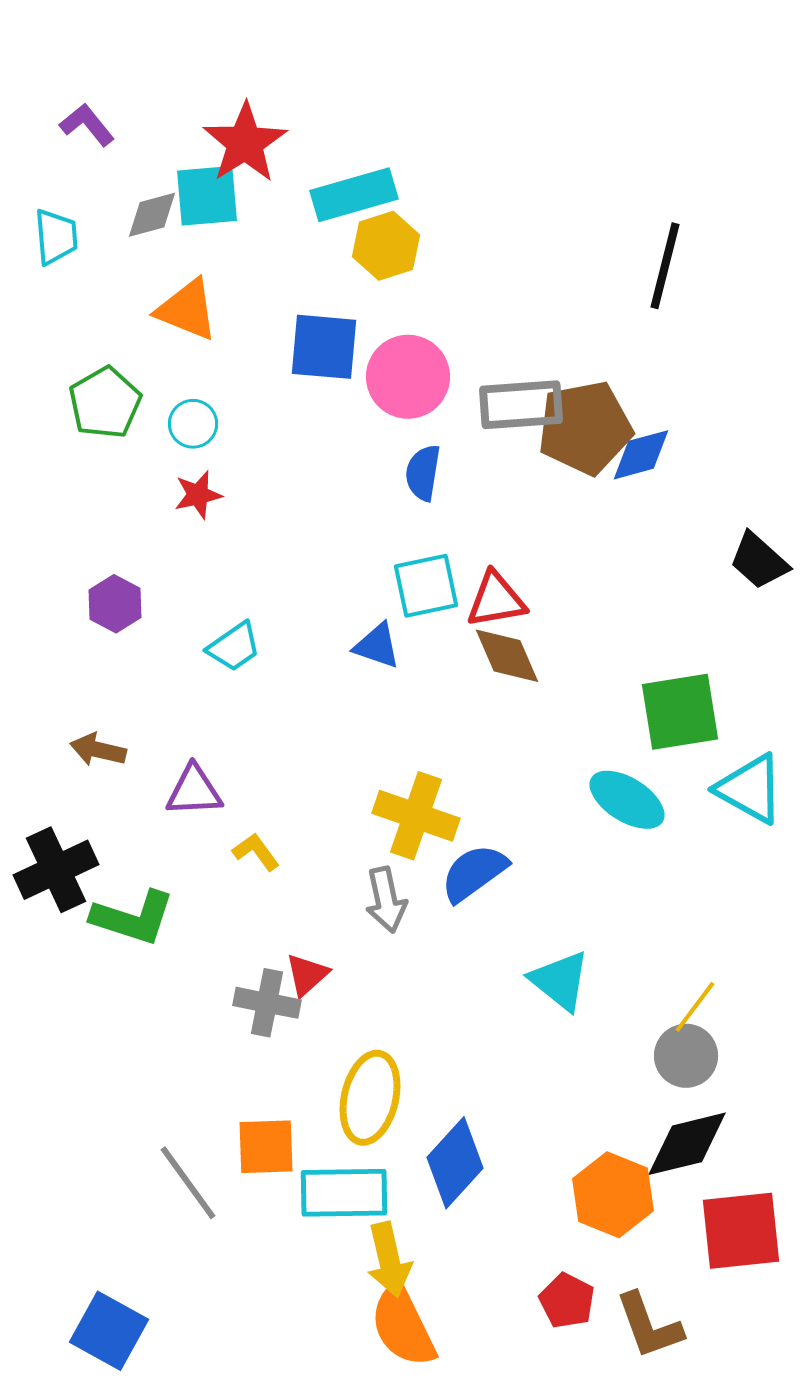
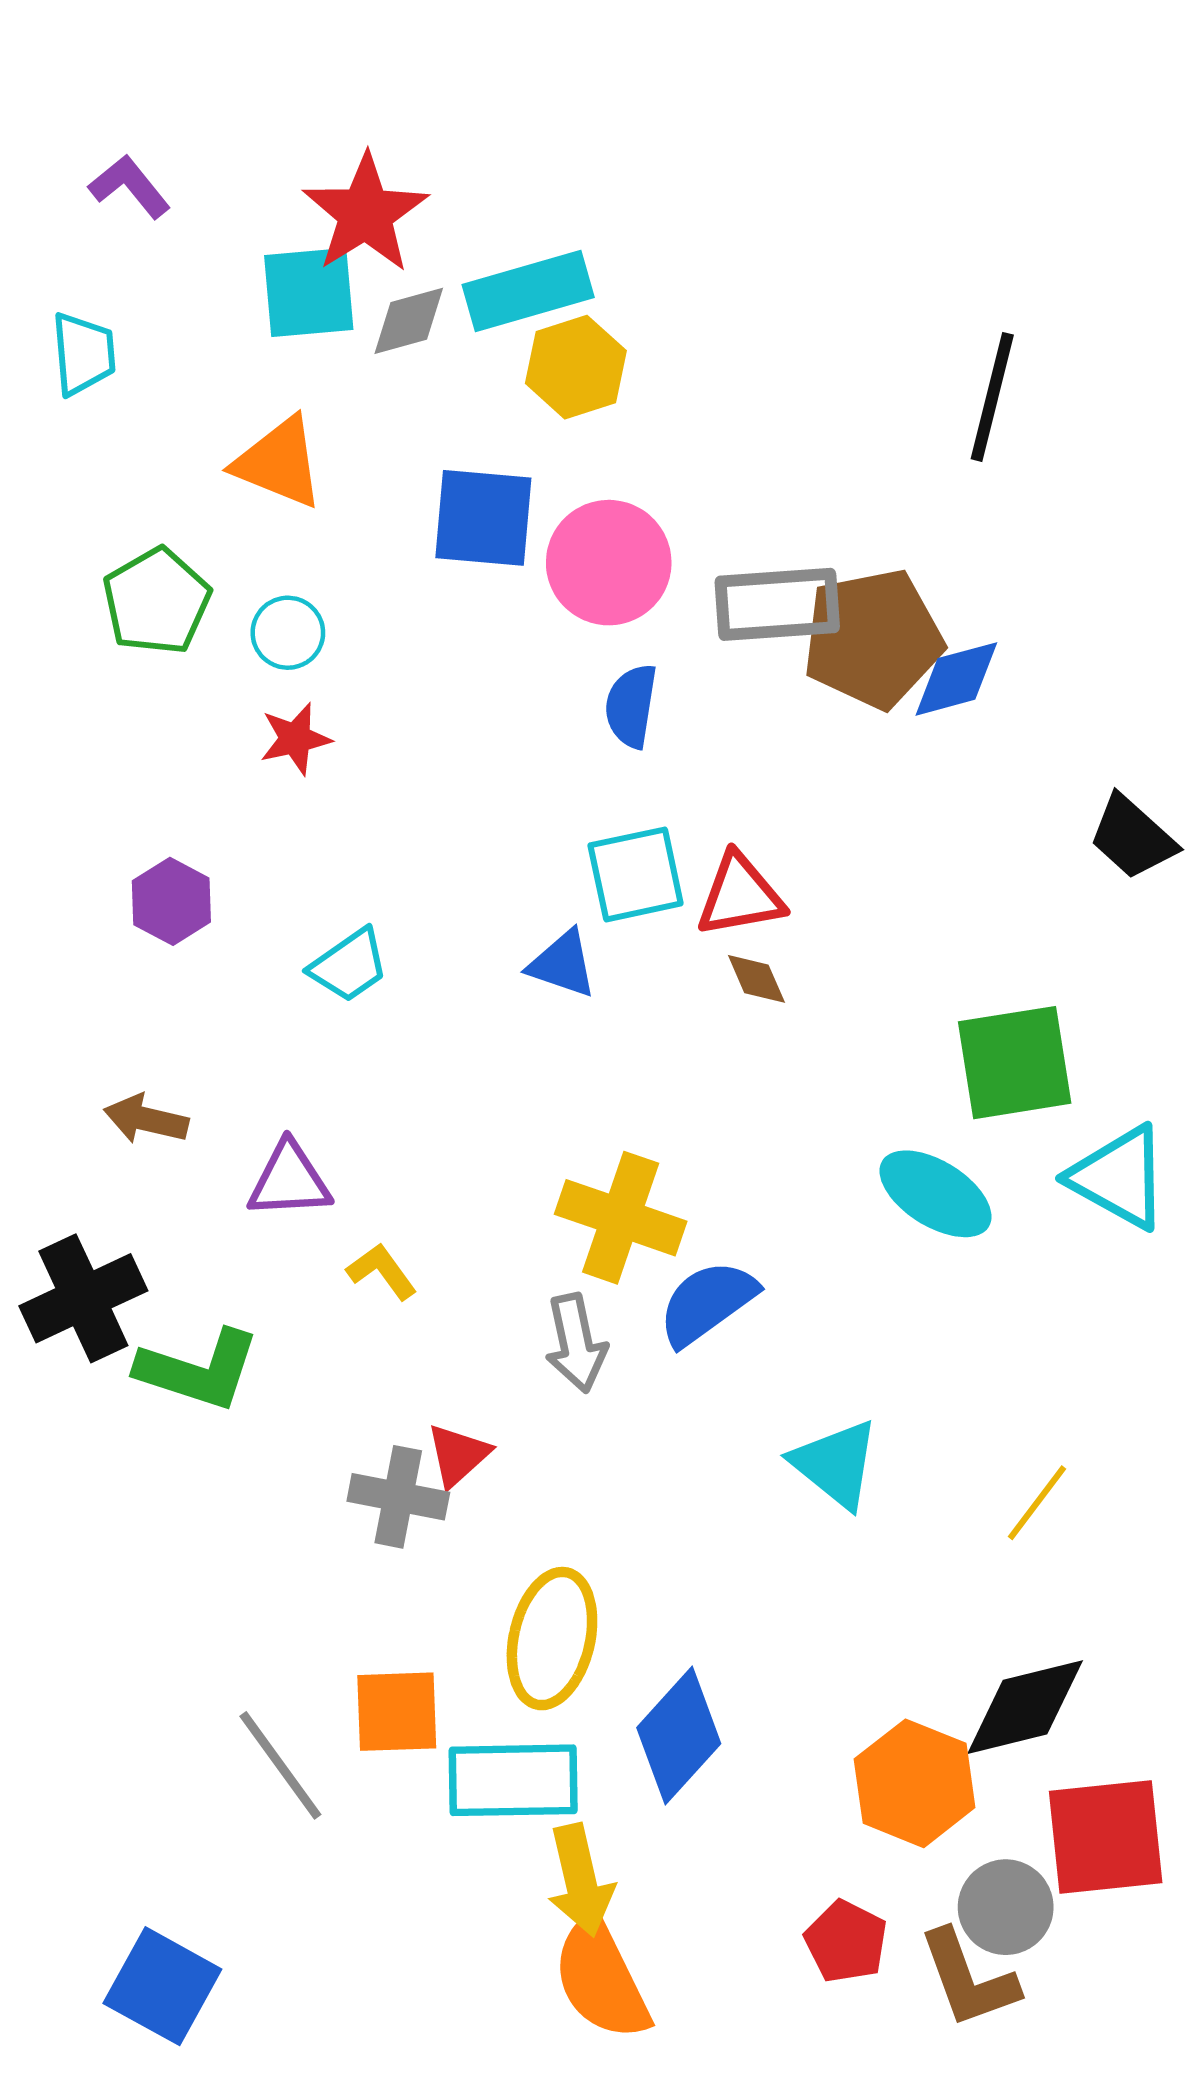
gray diamond: (152, 215) -> (409, 321), moved
brown diamond: (507, 656) -> (756, 979), size x0.6
gray circle: (686, 1056) -> (1006, 1907), moved

